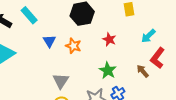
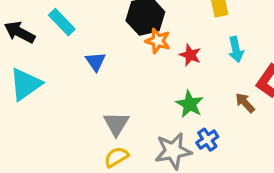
cyan arrow: (148, 36) -> (236, 49), moved, turned -56
orange star: (73, 46) -> (158, 41), moved

